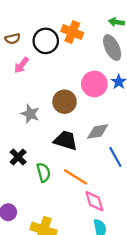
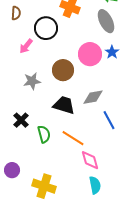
brown semicircle: (13, 39) -> (16, 13), turned -72
black circle: (46, 41) -> (46, 28), moved
pink arrow: (21, 65) -> (26, 46), moved
gray star: (30, 114) -> (32, 81), turned -30

